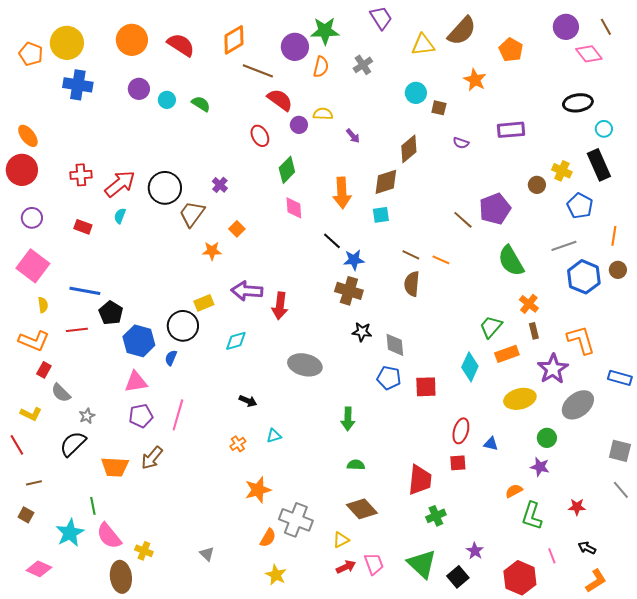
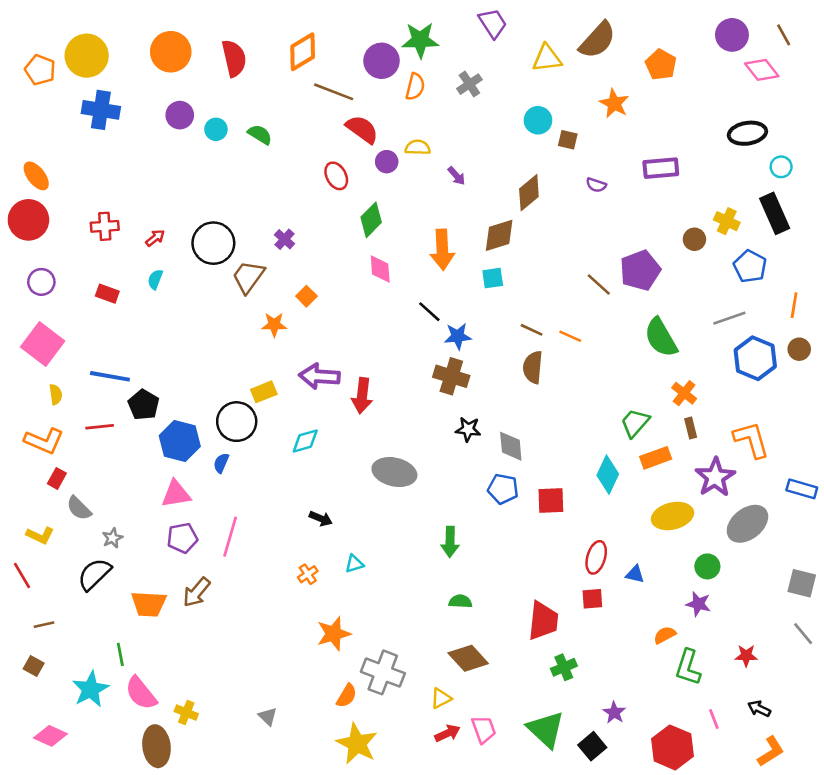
red semicircle: (181, 45) -> (234, 58), turned 44
red arrow: (120, 184) -> (155, 238), size x0.5
yellow star: (276, 575) -> (357, 744), size x1.5

